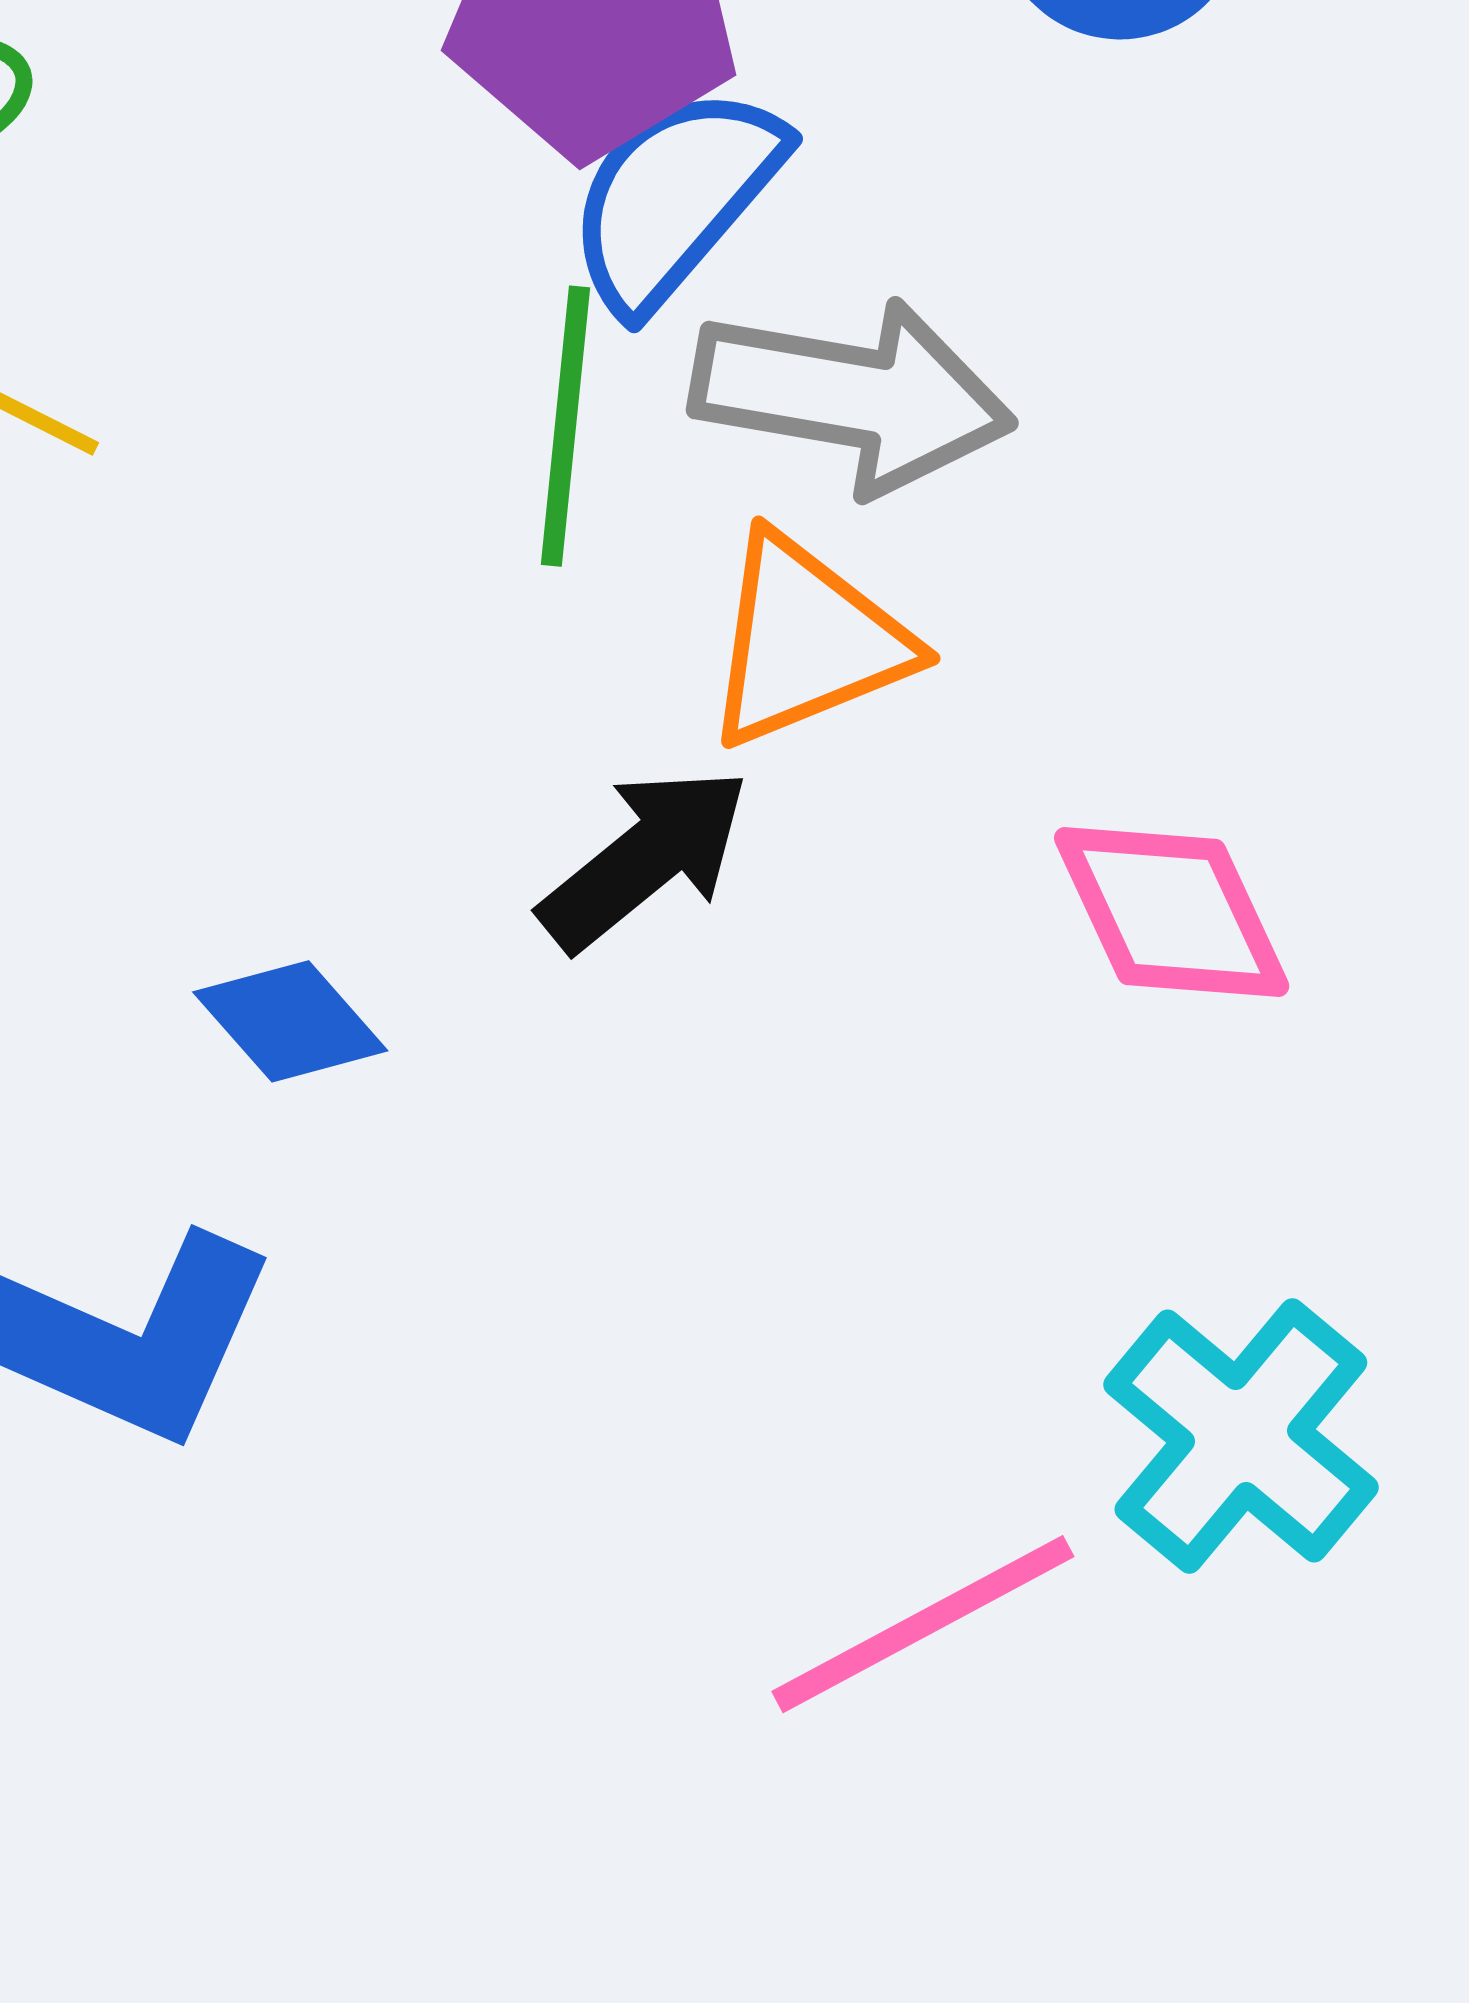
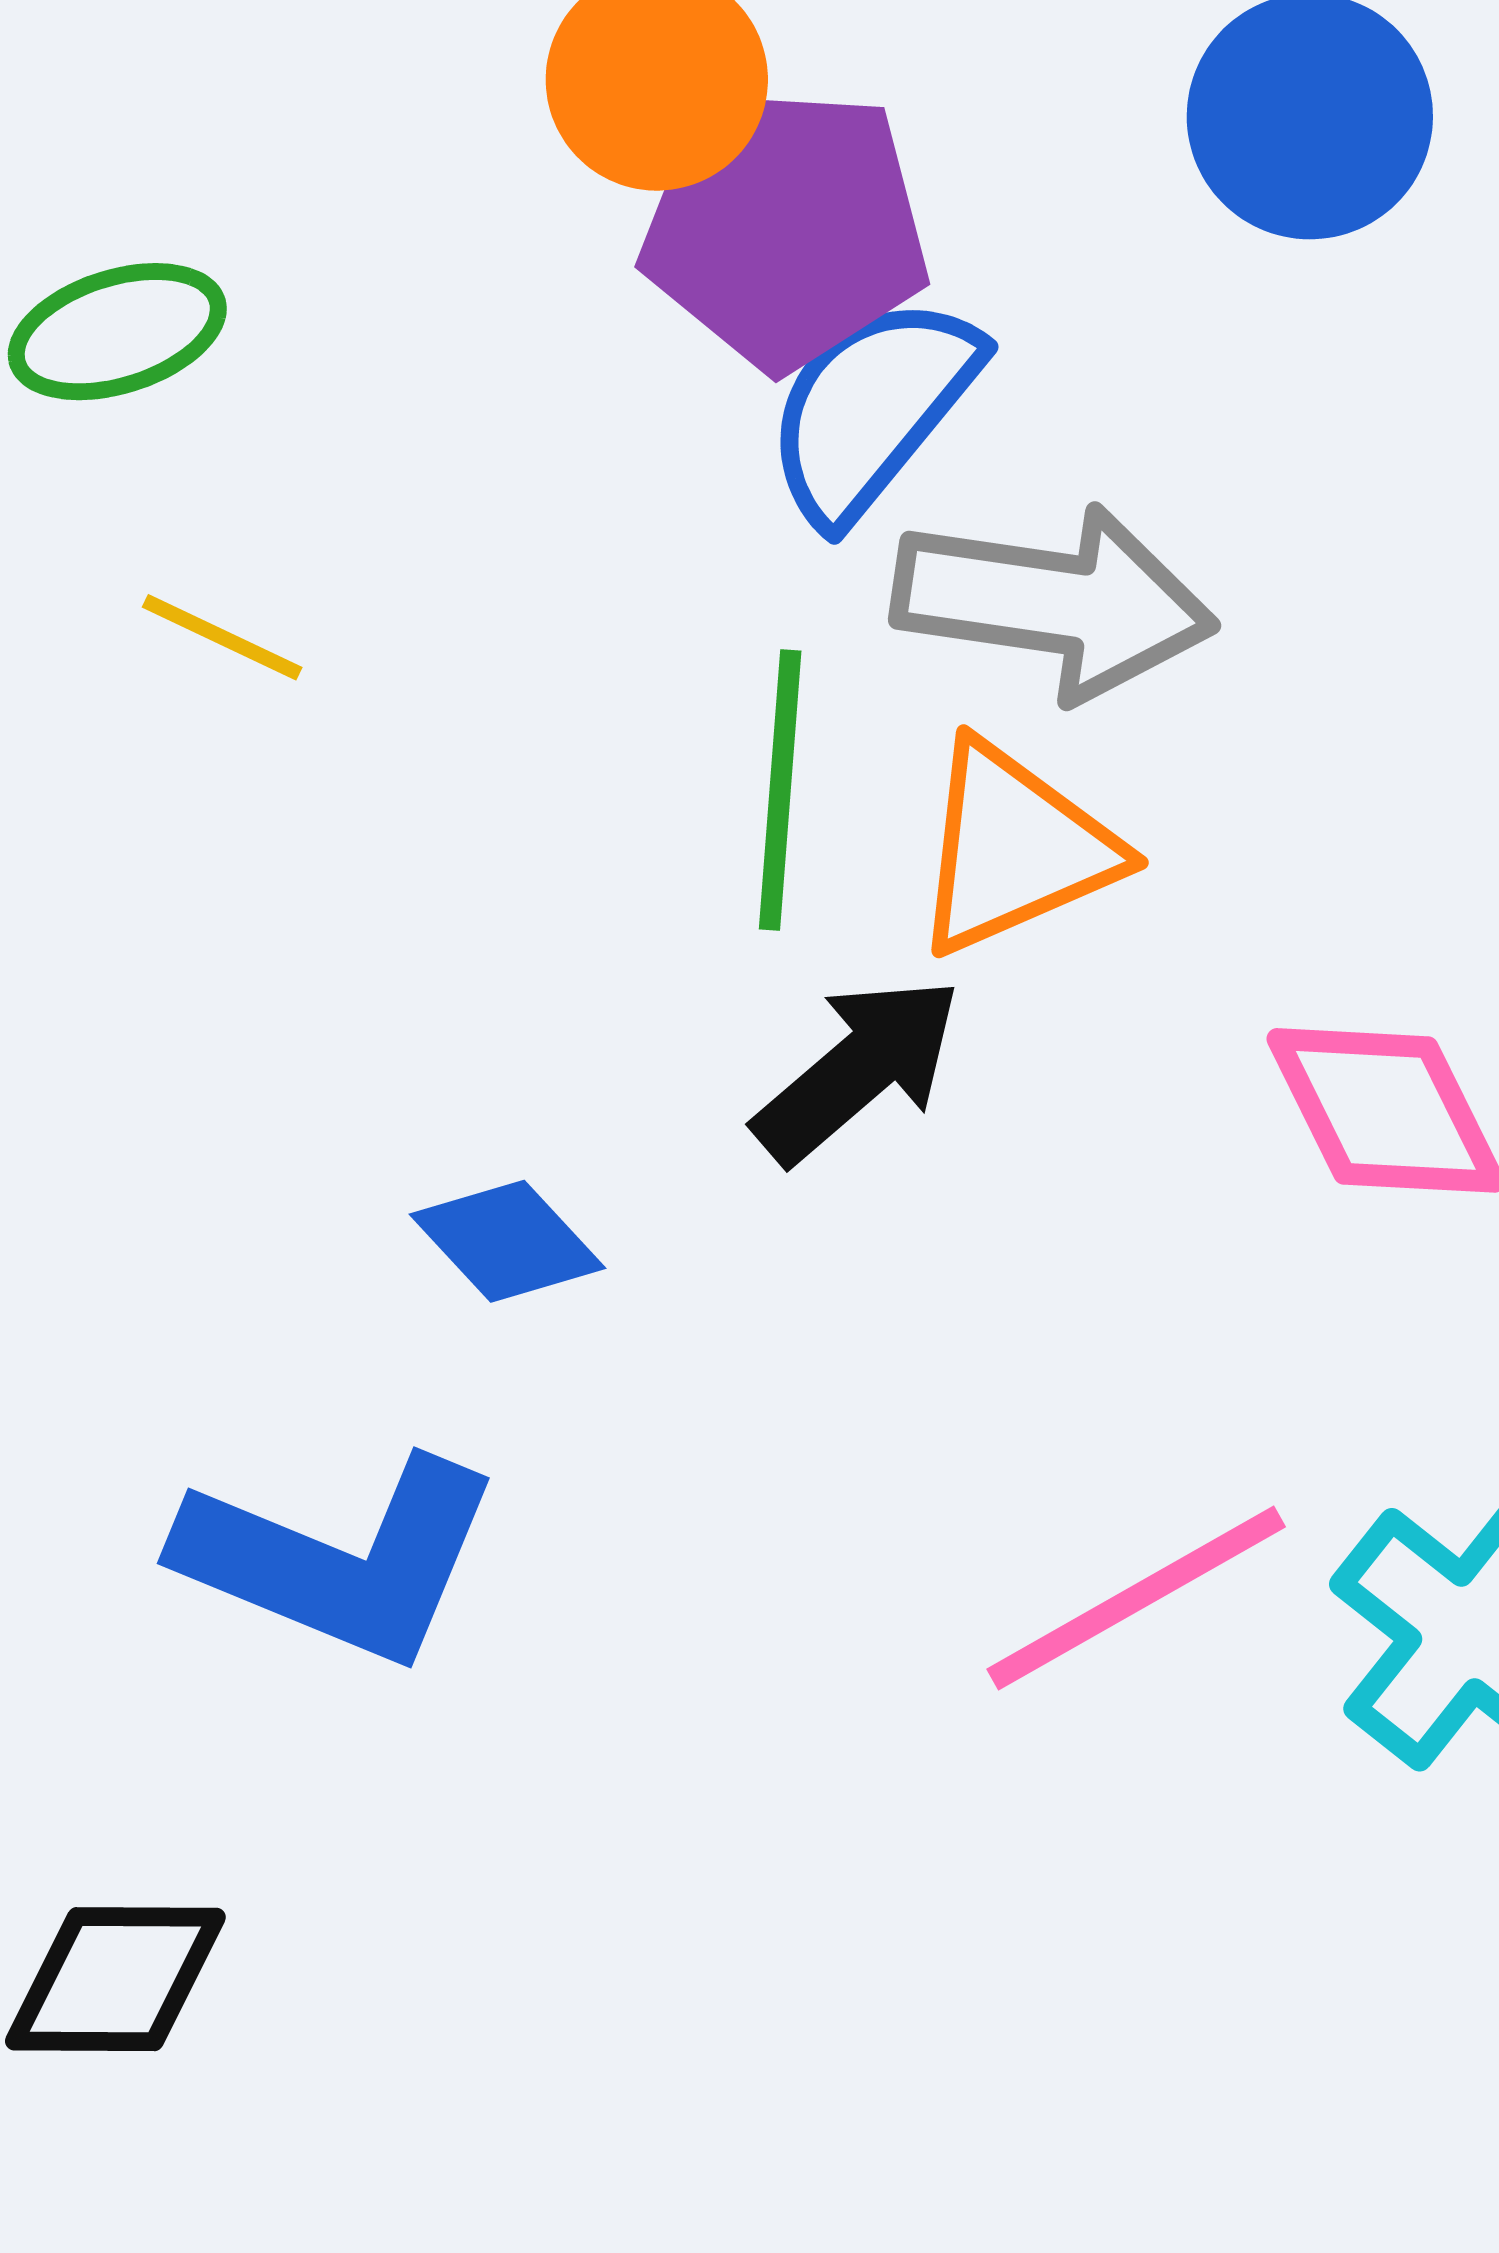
green line: (565, 426) -> (780, 790), moved
pink line: (923, 1624) -> (1136, 1598), moved

